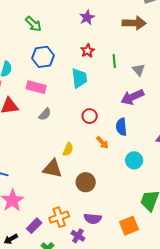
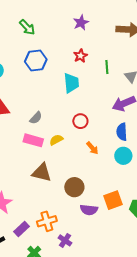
pink rectangle: (36, 87) -> (33, 140), moved
blue semicircle: (121, 127) -> (122, 132), moved
yellow semicircle: (68, 149) -> (56, 140), moved, turned -144
cyan circle: (134, 160) -> (123, 156), moved
purple semicircle: (93, 219) -> (89, 210), moved
orange square: (129, 226) -> (113, 200), moved

